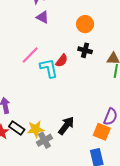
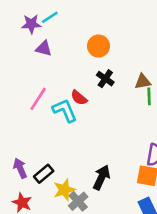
black cross: (85, 50) -> (105, 79), turned 32
red semicircle: (62, 61) -> (79, 98), turned 104
black rectangle: (17, 128) -> (44, 174), moved, turned -63

